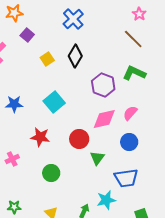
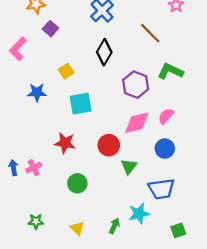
brown line: (133, 39) -> (150, 33), moved
yellow square: (47, 59) -> (66, 71), moved
cyan square: (54, 102) -> (81, 104), turned 30
blue star: (14, 104) -> (37, 92), moved

